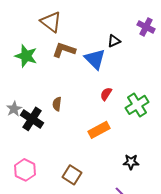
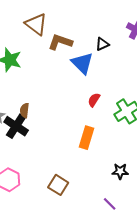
brown L-shape: (64, 50) -> (60, 42), moved
brown semicircle: (57, 104) -> (25, 110), moved
orange rectangle: (99, 130) -> (87, 138), turned -45

